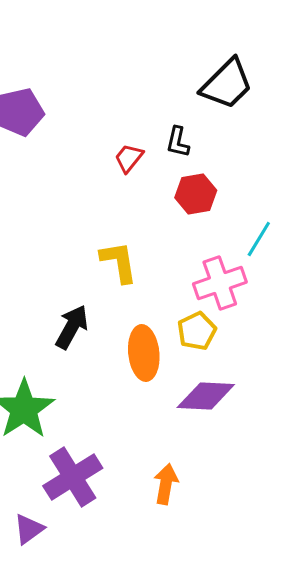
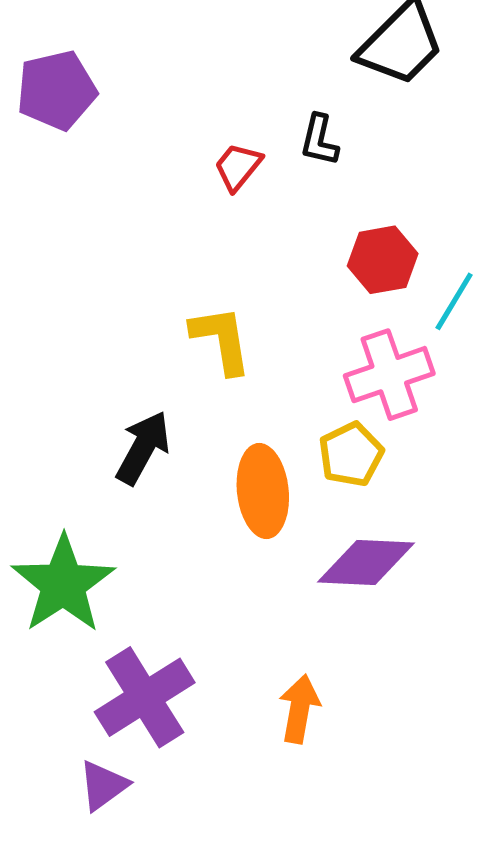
red hexagon: (196, 194) -> (383, 260), moved
purple triangle: (29, 529) -> (103, 785), moved

